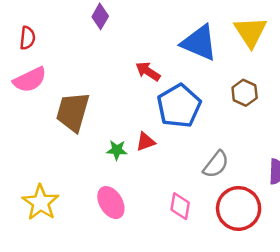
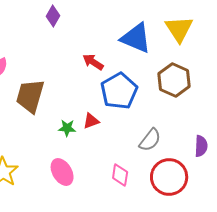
brown hexagon: (245, 93) -> (174, 80), size x1.5

